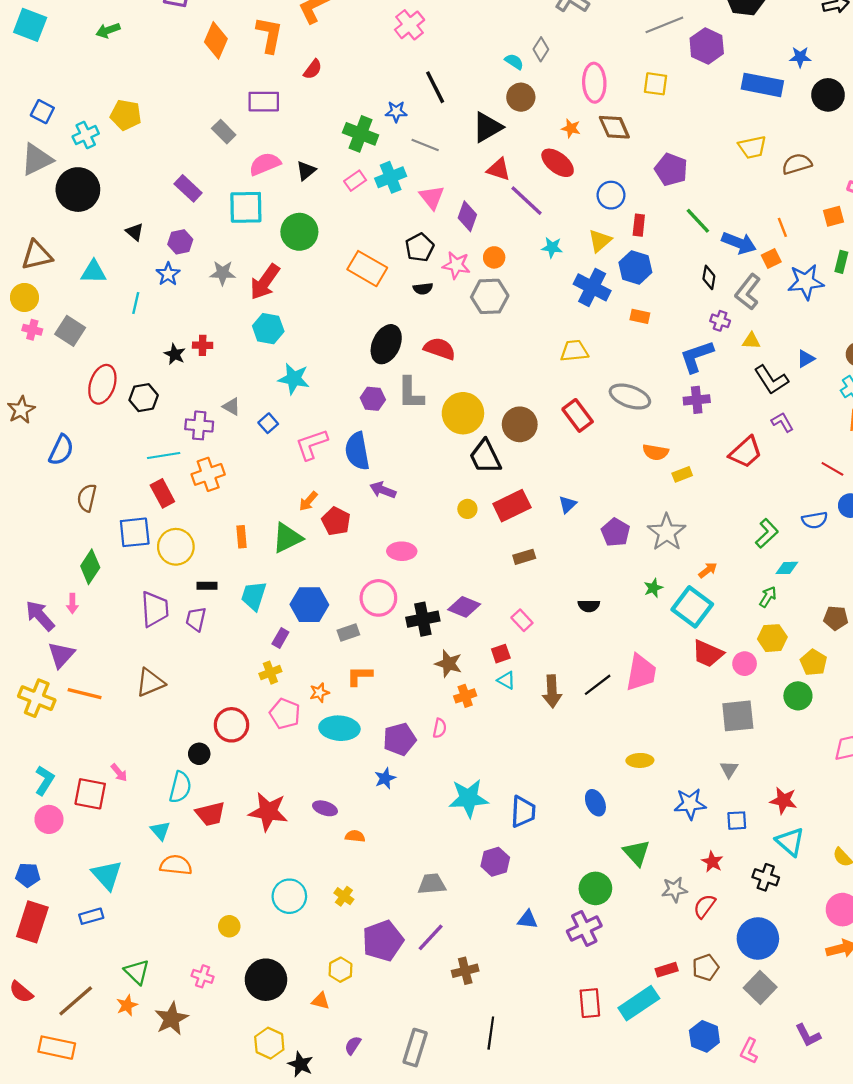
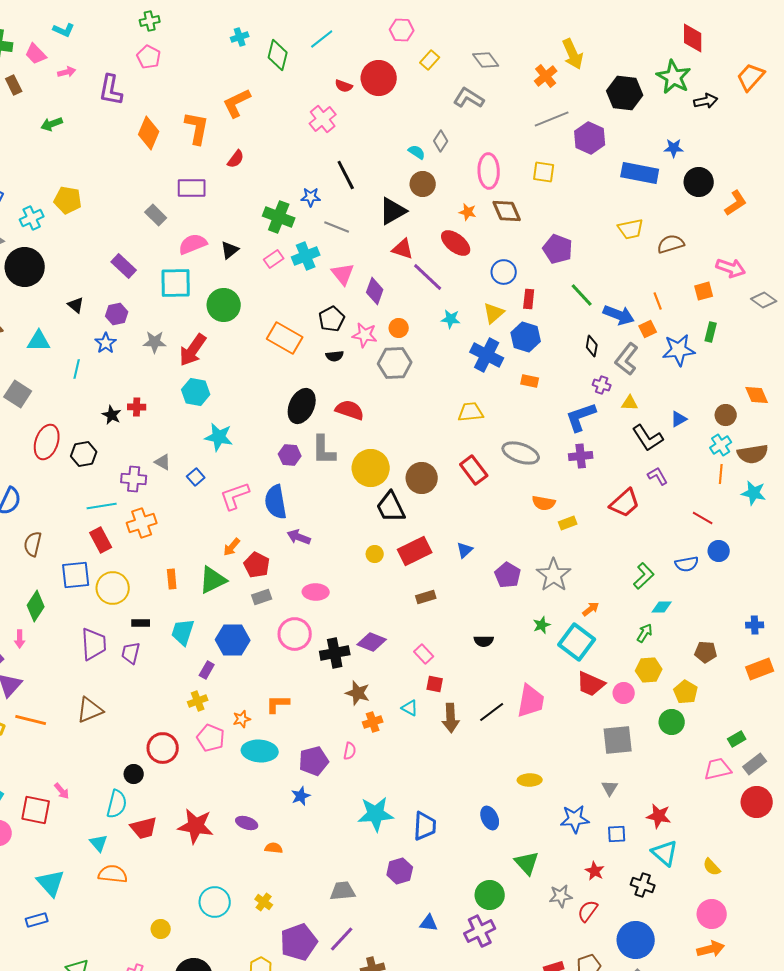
gray rectangle: (348, 632) -> (262, 597), moved
red square: (501, 654) -> (435, 684), moved, turned 30

